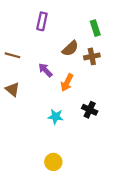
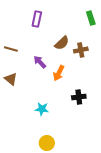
green rectangle: (95, 28) -> (91, 18), moved
black cross: (90, 110) -> (79, 97), turned -32
cyan star: (56, 117) -> (42, 109), moved

